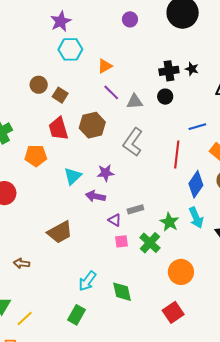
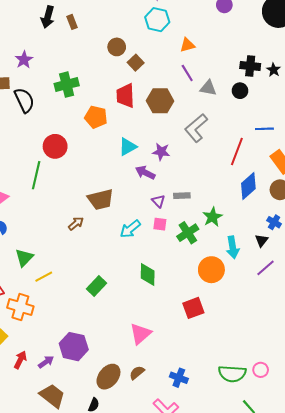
cyan arrow: (196, 218) -> (233, 247), moved
brown arrow: (22, 263) -> (76, 223), moved, turned 119
cyan arrow: (87, 281) -> (130, 229), moved

